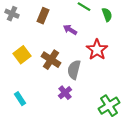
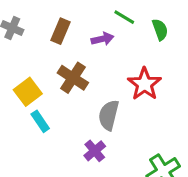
purple arrow: (70, 30) -> (102, 39), moved, turned 136
brown cross: (51, 60) -> (73, 78), moved
cyan rectangle: (20, 99) -> (40, 121), moved

